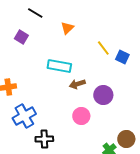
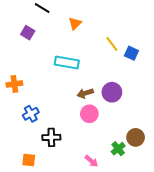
brown arrow: (77, 84) -> (85, 93), moved
blue cross: (24, 116) -> (31, 114), size x0.7

